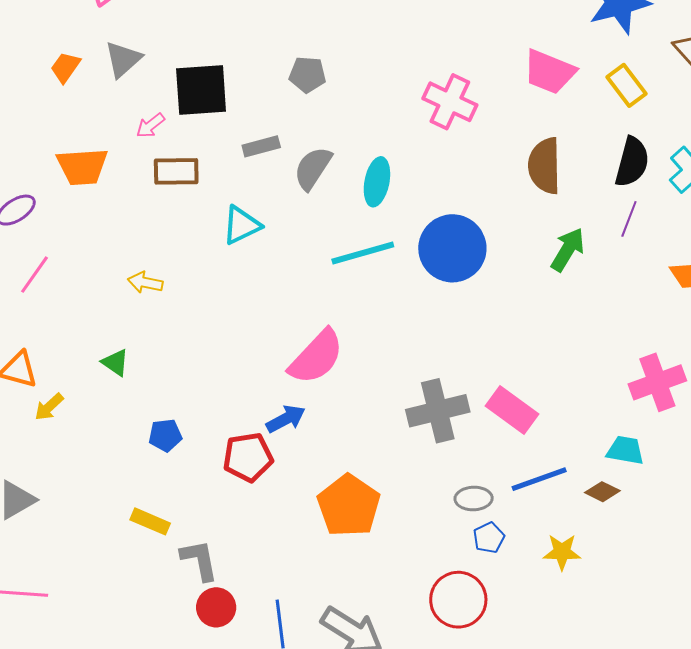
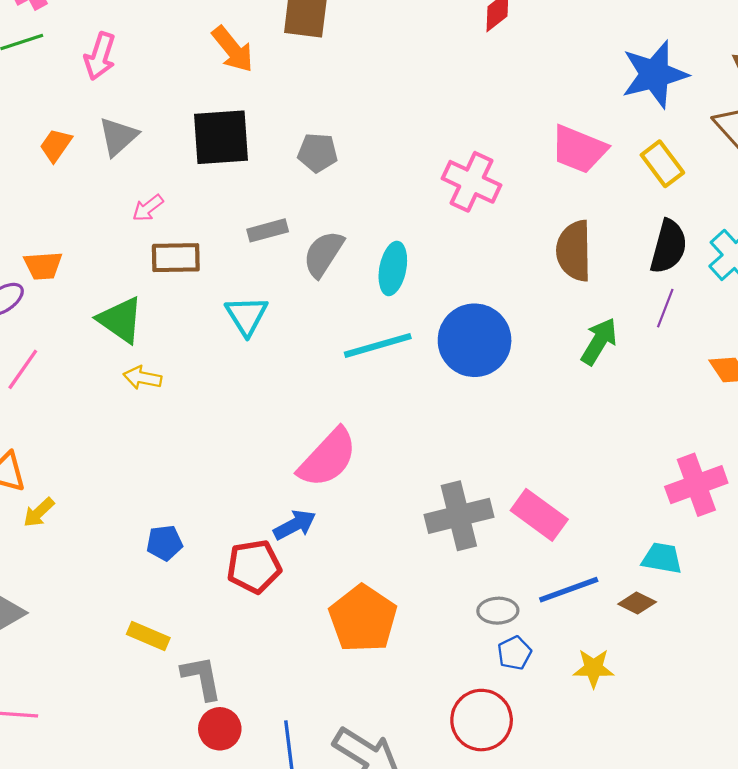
black square: (201, 90) -> (221, 137), moved
orange trapezoid: (82, 167) -> (43, 266), moved, size x0.7
cyan triangle: (242, 225) -> (246, 316), turned -36
green triangle: (115, 363) -> (121, 320), moved, size x1.6

